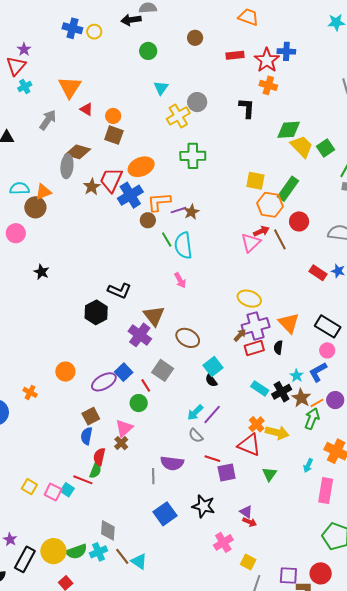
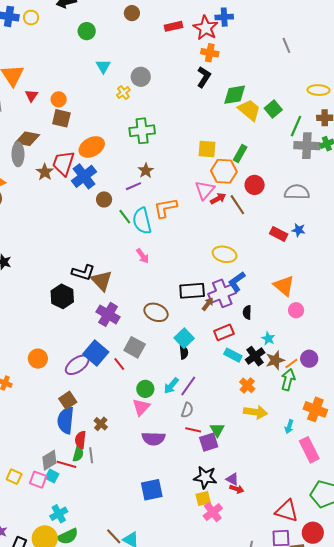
black L-shape: (247, 108) -> (204, 77), moved, turned 35
red triangle: (86, 109) -> (31, 96), turned 40
yellow cross: (178, 116) -> (123, 93), size x0.6
green rectangle: (288, 189) -> (240, 154), size x0.7
orange L-shape: (159, 202) -> (165, 208), moved
brown star: (191, 212) -> (146, 171), moved
pink triangle: (251, 243) -> (205, 190), moved
yellow ellipse: (249, 299) -> (225, 254), moved
brown triangle: (154, 316) -> (102, 281), moved
orange triangle: (289, 323) -> (284, 286), moved
black rectangle: (328, 326) -> (192, 291), moved, turned -30
red rectangle: (254, 348) -> (224, 332), moved
blue square: (124, 372) -> (96, 353), size x1.4
blue L-shape: (318, 372) -> (237, 282), moved
black semicircle: (211, 380) -> (184, 352), turned -144
brown star: (301, 398) -> (275, 360), turned 30
green circle: (139, 403) -> (145, 389), moved
orange cross: (257, 424) -> (247, 385), moved
pink triangle: (124, 428) -> (141, 407), moved
yellow arrow: (277, 433) -> (255, 412), moved
blue semicircle: (87, 436) -> (66, 420), size x1.5
gray semicircle: (196, 436) -> (187, 410), moved, turned -112
red triangle: (249, 445) -> (287, 511), moved
green triangle: (270, 474) -> (217, 430), moved
gray line: (153, 476) -> (91, 455), moved
pink rectangle: (326, 491) -> (309, 450), turned -30
black star: (203, 506) -> (205, 477), moved
blue square: (165, 514) -> (152, 490), turned 30
gray diamond: (108, 530) -> (49, 460), moved, turned 60
cyan cross: (98, 552) -> (59, 514), moved
yellow square: (248, 562) -> (203, 498), moved, turned -35

